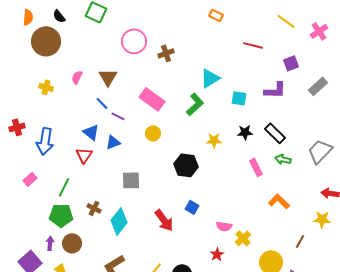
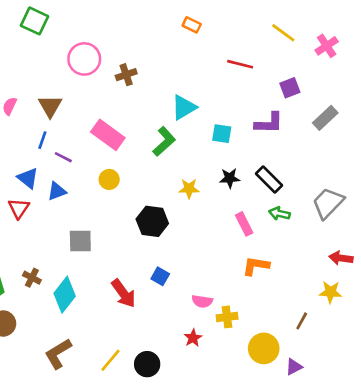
blue line: (102, 103) -> (42, 140), turned 64
orange L-shape: (279, 201) -> (256, 266), moved, turned -35
yellow cross: (243, 238) -> (227, 317), turned 35

